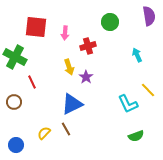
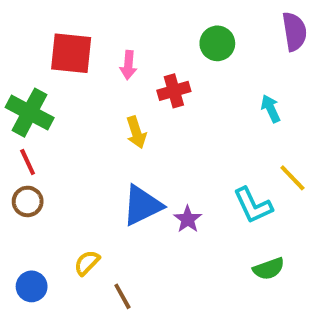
purple star: (86, 77) -> (188, 219), moved
red line: (32, 82) -> (28, 162), moved
brown line: (66, 129) -> (122, 296), moved

